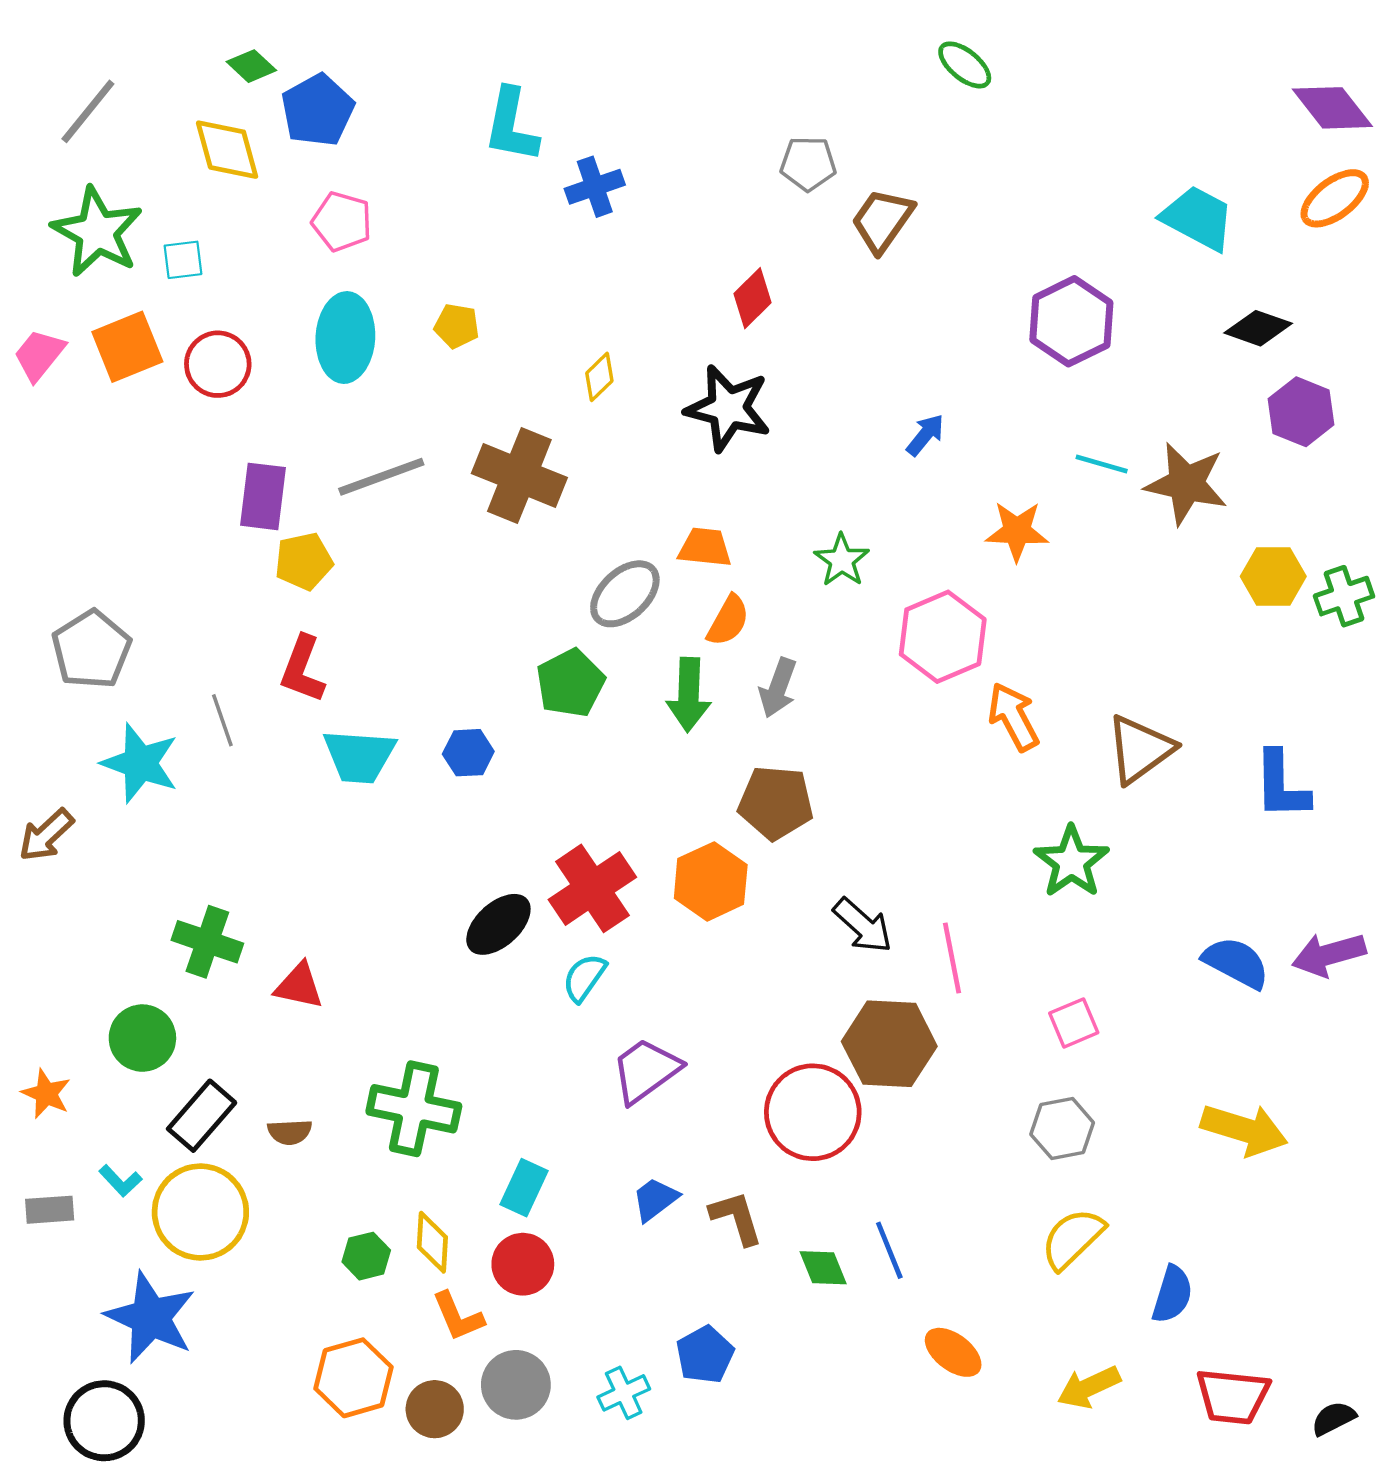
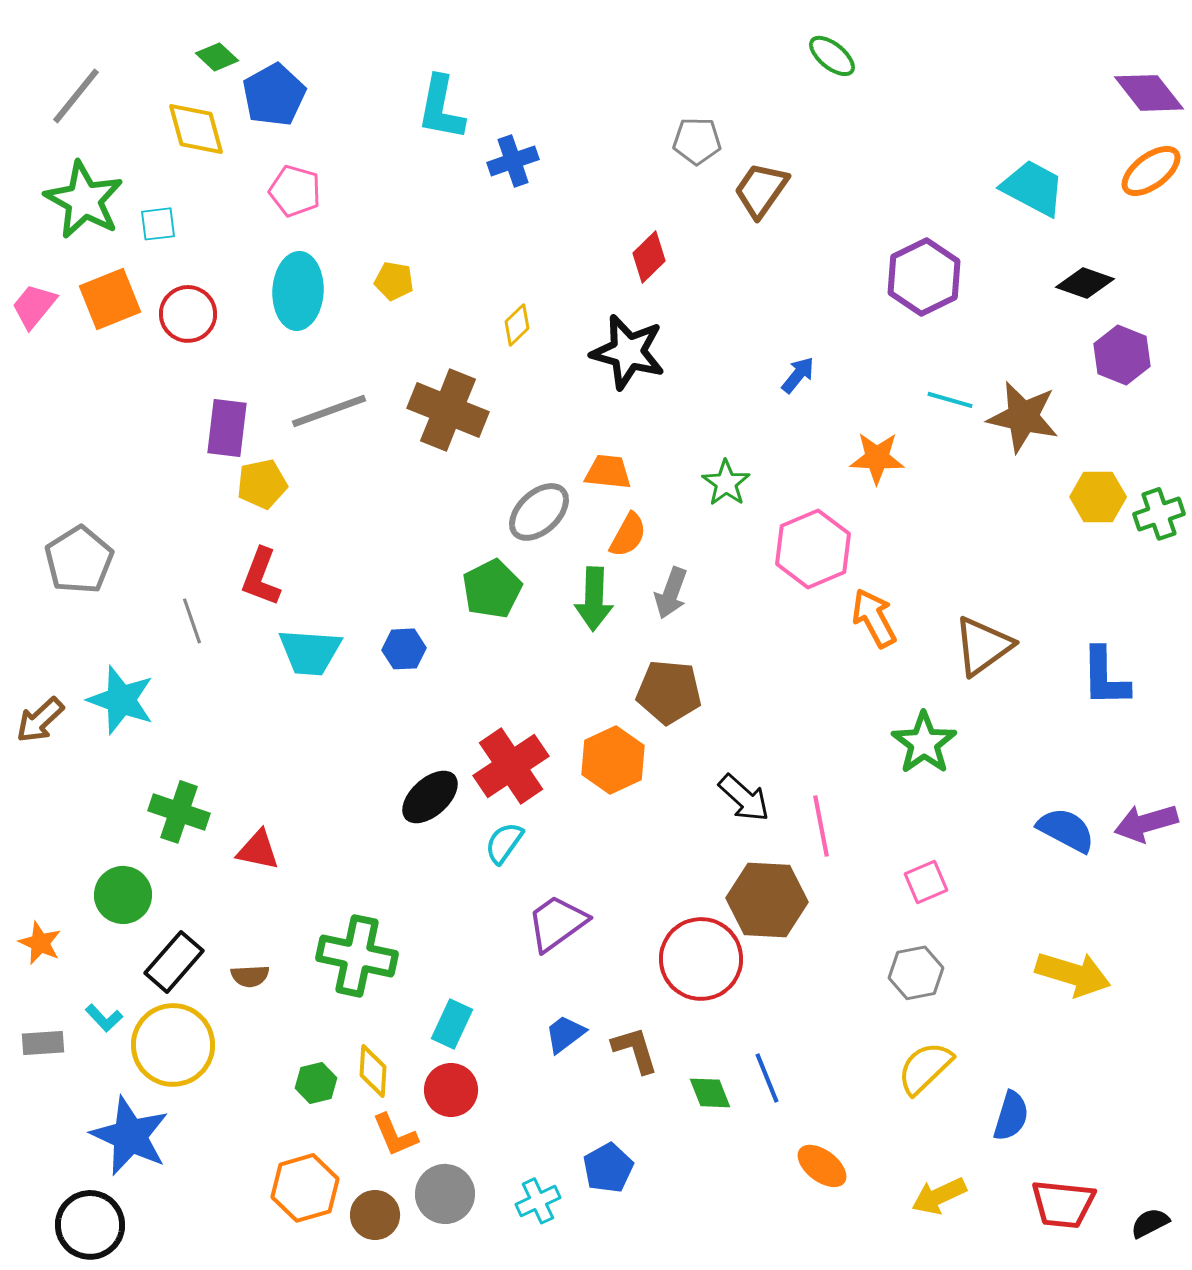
cyan star: (140, 763) -> (121, 700), moved

